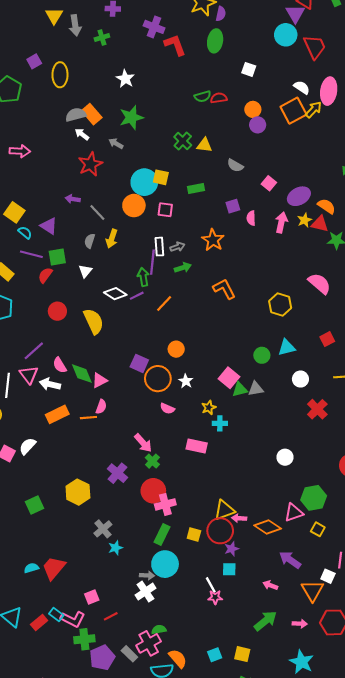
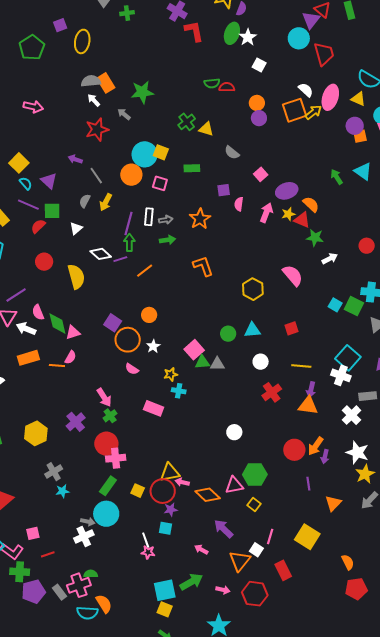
white star: (125, 79) -> (248, 37), moved
purple line: (152, 262) -> (128, 224), moved
cyan square: (215, 655) -> (165, 590), moved, size x1.6

